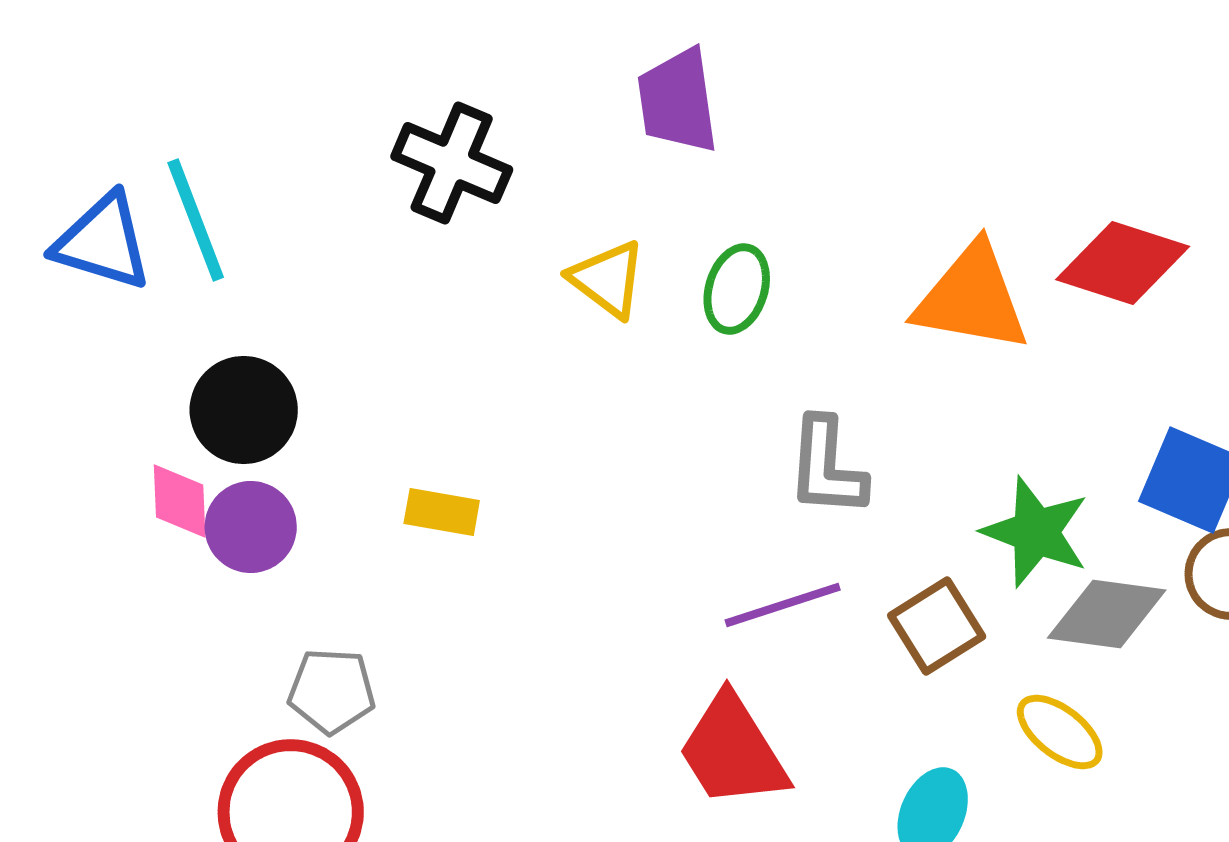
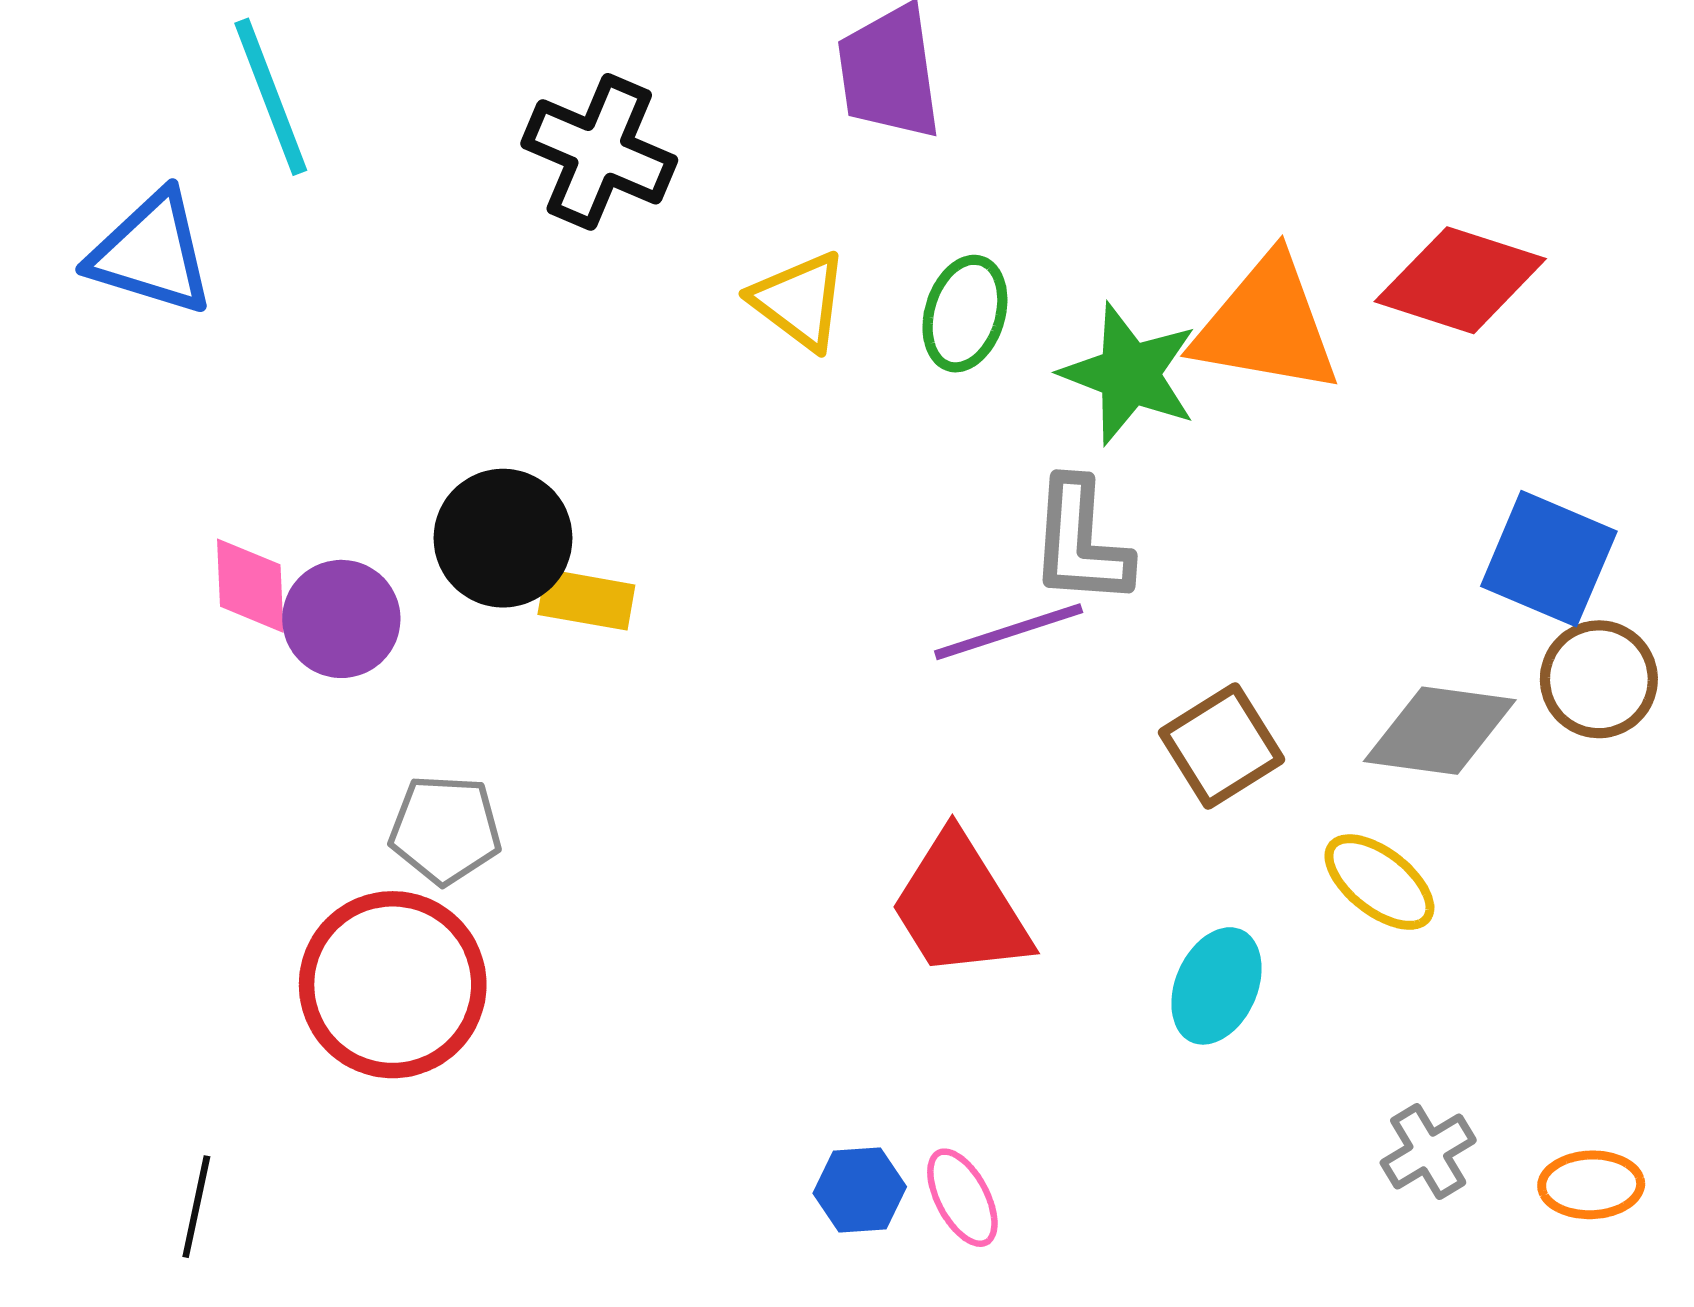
cyan line: (196, 220) -> (271, 97), moved
black circle: (244, 410) -> (503, 538), moved
green star: (1036, 532) -> (1129, 374), moved
purple line: (783, 605) -> (1009, 632), moved

